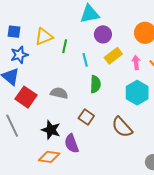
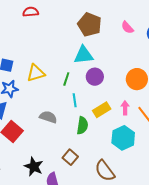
green line: (65, 46) -> (66, 79), moved
yellow rectangle: (113, 56) -> (102, 110), moved
gray semicircle: (59, 93) -> (48, 117), moved

